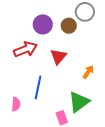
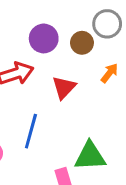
orange arrow: (88, 72) -> (109, 73), moved
green triangle: (79, 102) -> (90, 156), turned 30

